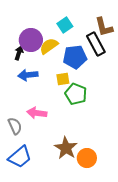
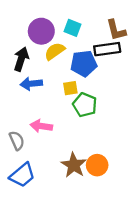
cyan square: (65, 25) -> (73, 28), turned -35
purple circle: (31, 40) -> (41, 31), moved
black rectangle: (96, 44) -> (107, 49), turned -70
black arrow: (19, 53) -> (21, 59), size x1.5
orange circle: (87, 158) -> (97, 165), moved

